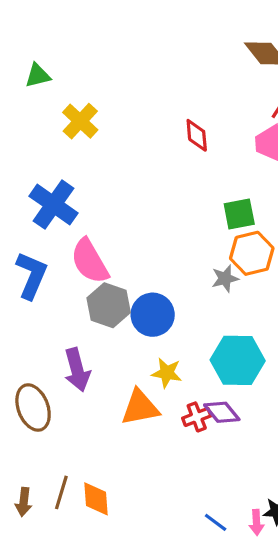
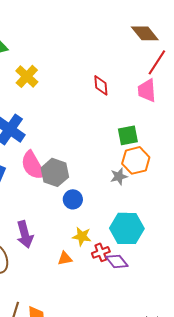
gray hexagon: (109, 305) -> (55, 172), moved
blue circle: (153, 315) -> (73, 199), size x0.7
orange triangle: (140, 408) -> (65, 258), size x0.6
red cross: (197, 417) -> (101, 252), moved

